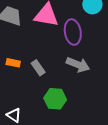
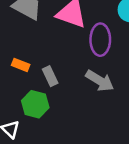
green hexagon: (55, 99) -> (35, 104), moved

